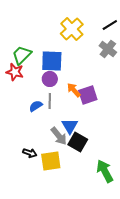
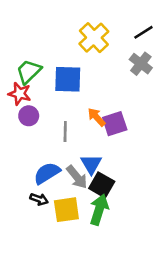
purple circle: (50, 79) -> (29, 116), moved
blue semicircle: (36, 106) -> (47, 173), moved, size x1.5
green arrow: (105, 171) -> (99, 210), moved, turned 45

